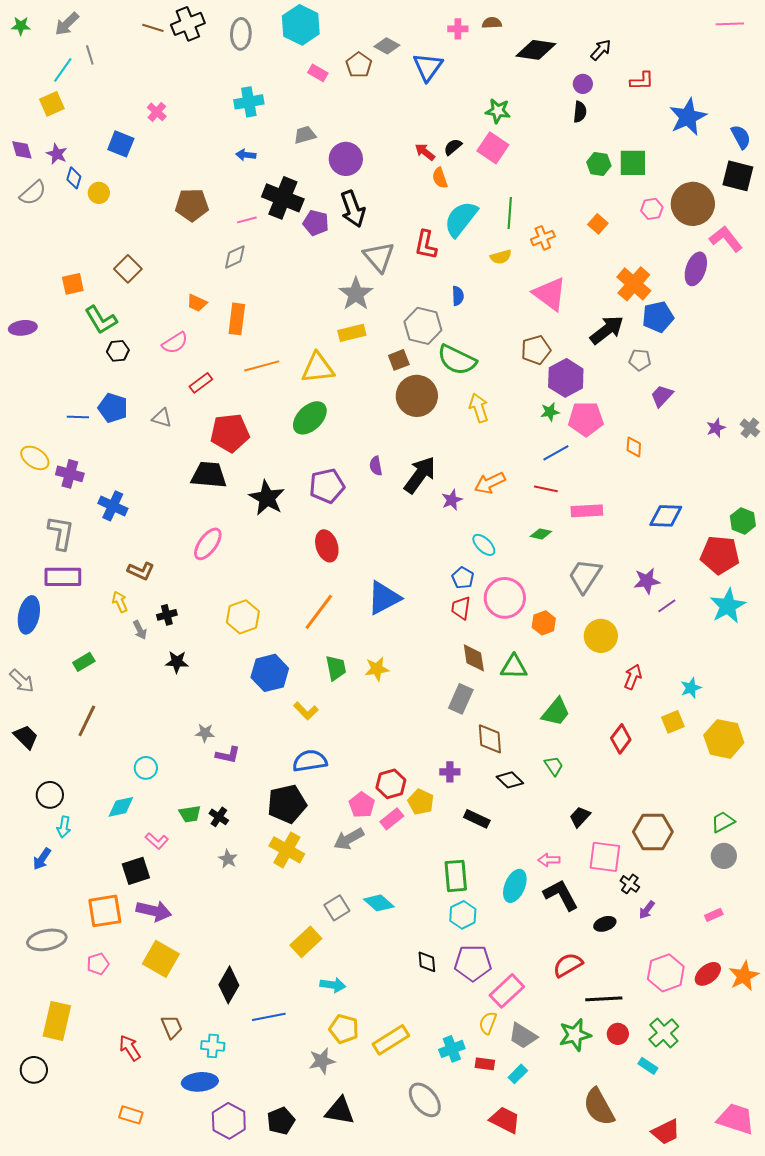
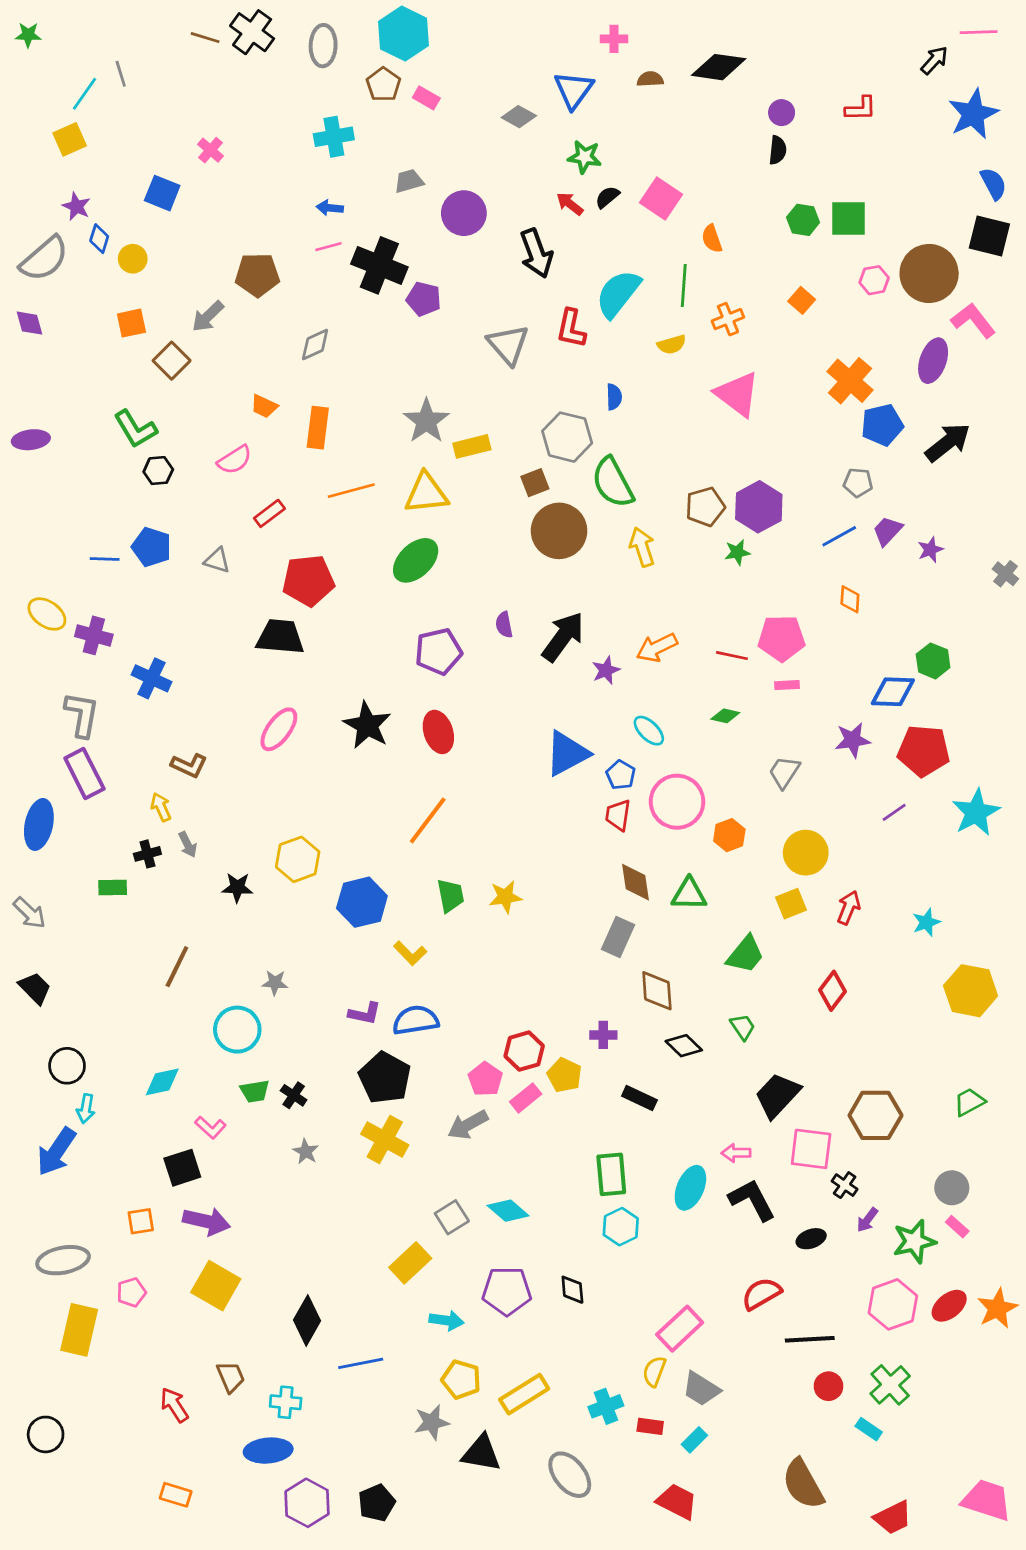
brown semicircle: (492, 23) -> (650, 79), moved
gray arrow: (67, 24) -> (208, 316), moved
black cross: (188, 24) -> (252, 32), turned -32
gray diamond: (387, 46) -> (519, 117), moved
black arrow: (601, 50) -> (934, 60), moved
brown pentagon: (359, 65) -> (383, 84), moved
green star: (498, 111) -> (585, 157), moved
blue star: (688, 117) -> (973, 114), moved
purple diamond: (22, 150) -> (29, 323), moved
orange semicircle: (440, 178) -> (712, 239), moved
gray semicircle: (33, 193) -> (44, 259), size x1.4
black arrow: (353, 209) -> (536, 253), moved
pink line: (247, 220) -> (328, 247), moved
orange square: (73, 284) -> (131, 323), moved
gray star: (356, 294) -> (426, 421), moved
black arrow: (607, 330) -> (948, 442), moved
brown pentagon: (536, 350) -> (705, 507), moved
green semicircle: (457, 360) -> (613, 483), turned 36
pink pentagon: (586, 419) -> (782, 638), moved
purple star: (716, 428) -> (930, 550), moved
blue line: (556, 453) -> (839, 536), moved
black star: (267, 498) -> (367, 725), moved
pink rectangle: (587, 511) -> (787, 685), size x0.6
green hexagon: (743, 521) -> (933, 661), moved
red pentagon: (720, 555) -> (924, 751), moved
gray trapezoid: (585, 576) -> (784, 772), size x0.7
purple rectangle: (63, 577) -> (84, 774), turned 63
purple star: (647, 581) -> (853, 740), moved
blue triangle: (384, 598) -> (567, 753), moved
black cross: (167, 615) -> (147, 854), moved
yellow hexagon: (243, 617) -> (298, 859), moved
green rectangle: (84, 662) -> (113, 887), turned 30
brown line: (87, 721) -> (177, 967), moved
yellow square: (673, 722) -> (791, 904), moved
purple L-shape: (228, 755) -> (365, 1013), moved
cyan circle: (146, 768) -> (237, 1030), moved, size x1.5
black pentagon: (287, 804) -> (385, 1078), turned -30
black trapezoid: (580, 817) -> (778, 1095), size x1.6
gray circle: (724, 856) -> (952, 1188), moved
blue arrow: (42, 859) -> (56, 1152), size x1.6
orange square: (105, 911) -> (141, 1221), size x0.6
pink rectangle: (714, 915) -> (957, 1227), turned 66
purple pentagon: (473, 963) -> (507, 1291), moved
yellow rectangle: (57, 1021) -> (79, 1330), moved
green star: (575, 1035) -> (914, 1241), moved
black triangle: (340, 1111) -> (481, 1453), moved

